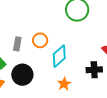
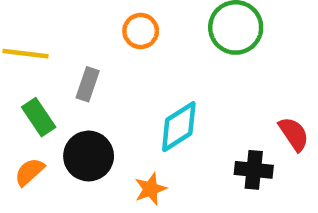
orange circle: (40, 40) -> (141, 31), moved
orange star: (64, 84) -> (150, 189), moved

